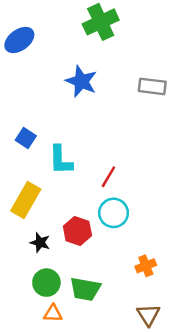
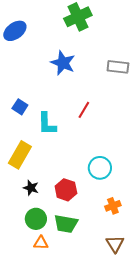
red line: (108, 177) -> (84, 110), moved
cyan circle: (114, 213) -> (100, 168), moved
red hexagon: (77, 231) -> (66, 190), moved

